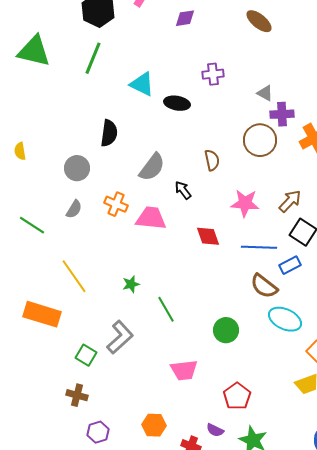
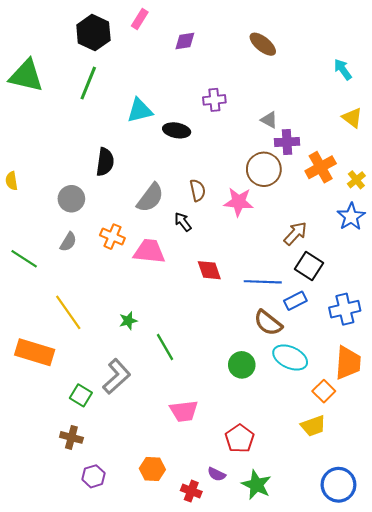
cyan triangle: (142, 84) -> (140, 110), turned -40
brown semicircle: (212, 160) -> (198, 190), moved
pink star: (245, 203) -> (239, 202), moved
green circle: (226, 330) -> (242, 365), moved

